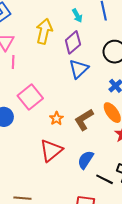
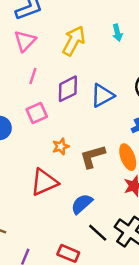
purple diamond: (73, 42) -> (68, 89), moved
pink line: (13, 62) -> (33, 76), moved
pink square: (30, 97) -> (37, 113), size x0.7

